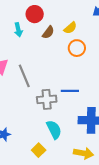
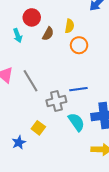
yellow semicircle: (70, 28) -> (69, 26), turned -32
cyan semicircle: (54, 130) -> (76, 122), moved
yellow square: (39, 150) -> (38, 128), moved

